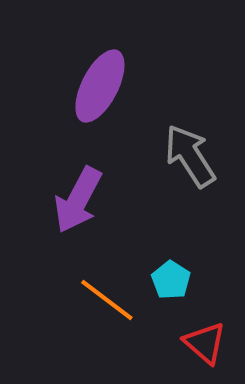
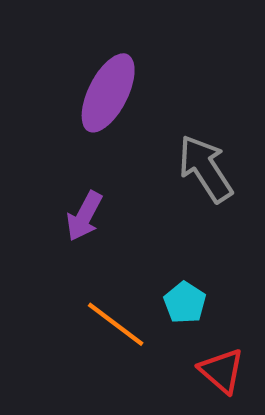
purple arrow: (78, 200) -> (84, 216), size x0.7

